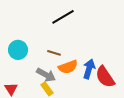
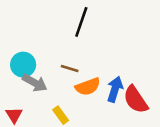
black line: (63, 17) -> (81, 22), turned -40
gray arrow: (46, 75) -> (35, 83), moved

